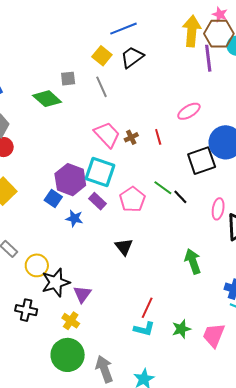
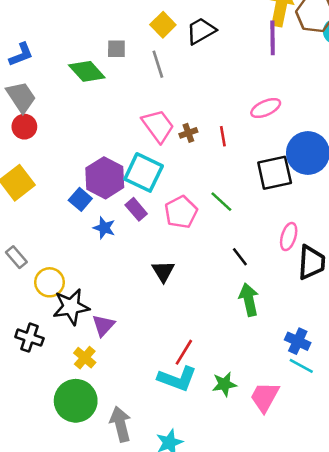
purple line: (208, 58) -> (273, 38), moved
black line: (180, 197) -> (240, 257), moved
cyan L-shape: (144, 329) -> (177, 379), size x1.4

